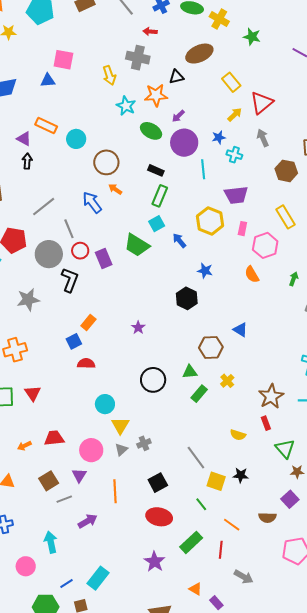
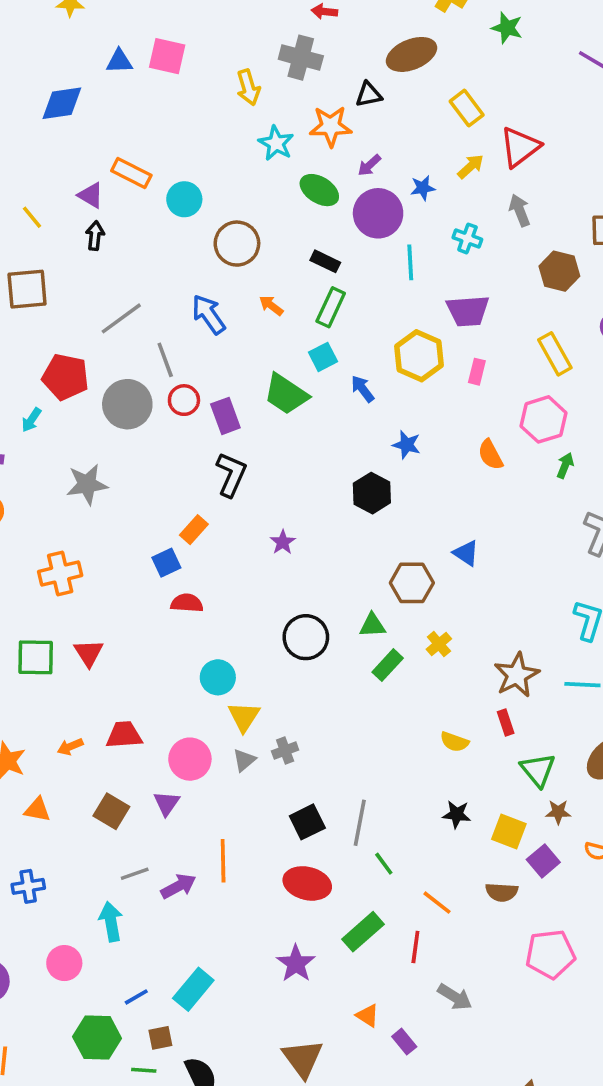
blue triangle: (48, 80) -> (119, 61), moved
blue star: (219, 137) -> (423, 188), moved
orange arrow: (115, 189) -> (271, 306), moved
pink hexagon: (265, 245) -> (544, 419), moved
black L-shape: (70, 280) -> (231, 474), moved
gray line: (196, 458) -> (360, 823), moved, turned 45
brown square: (49, 481) -> (111, 811), turned -30
yellow square: (216, 481) -> (509, 831), moved
orange line: (115, 491) -> (223, 861), moved
gray line: (64, 499) -> (135, 874), moved

